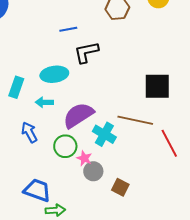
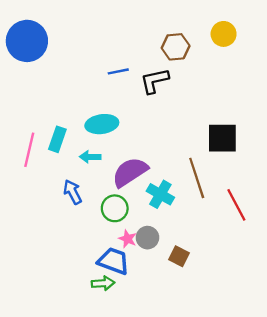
black L-shape: (86, 52) -> (154, 81), moved
brown line: (135, 120) -> (197, 178), turned 60
pink star: (84, 158) -> (128, 239), moved
blue trapezoid: (37, 190) -> (114, 261), moved

